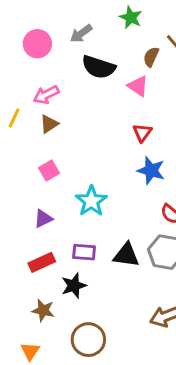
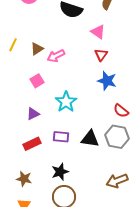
pink triangle: (138, 86) -> (98, 32), moved
pink arrow: (46, 95) -> (56, 56), moved
black star: (74, 286) -> (60, 172), moved
brown star: (43, 310) -> (24, 179), moved

